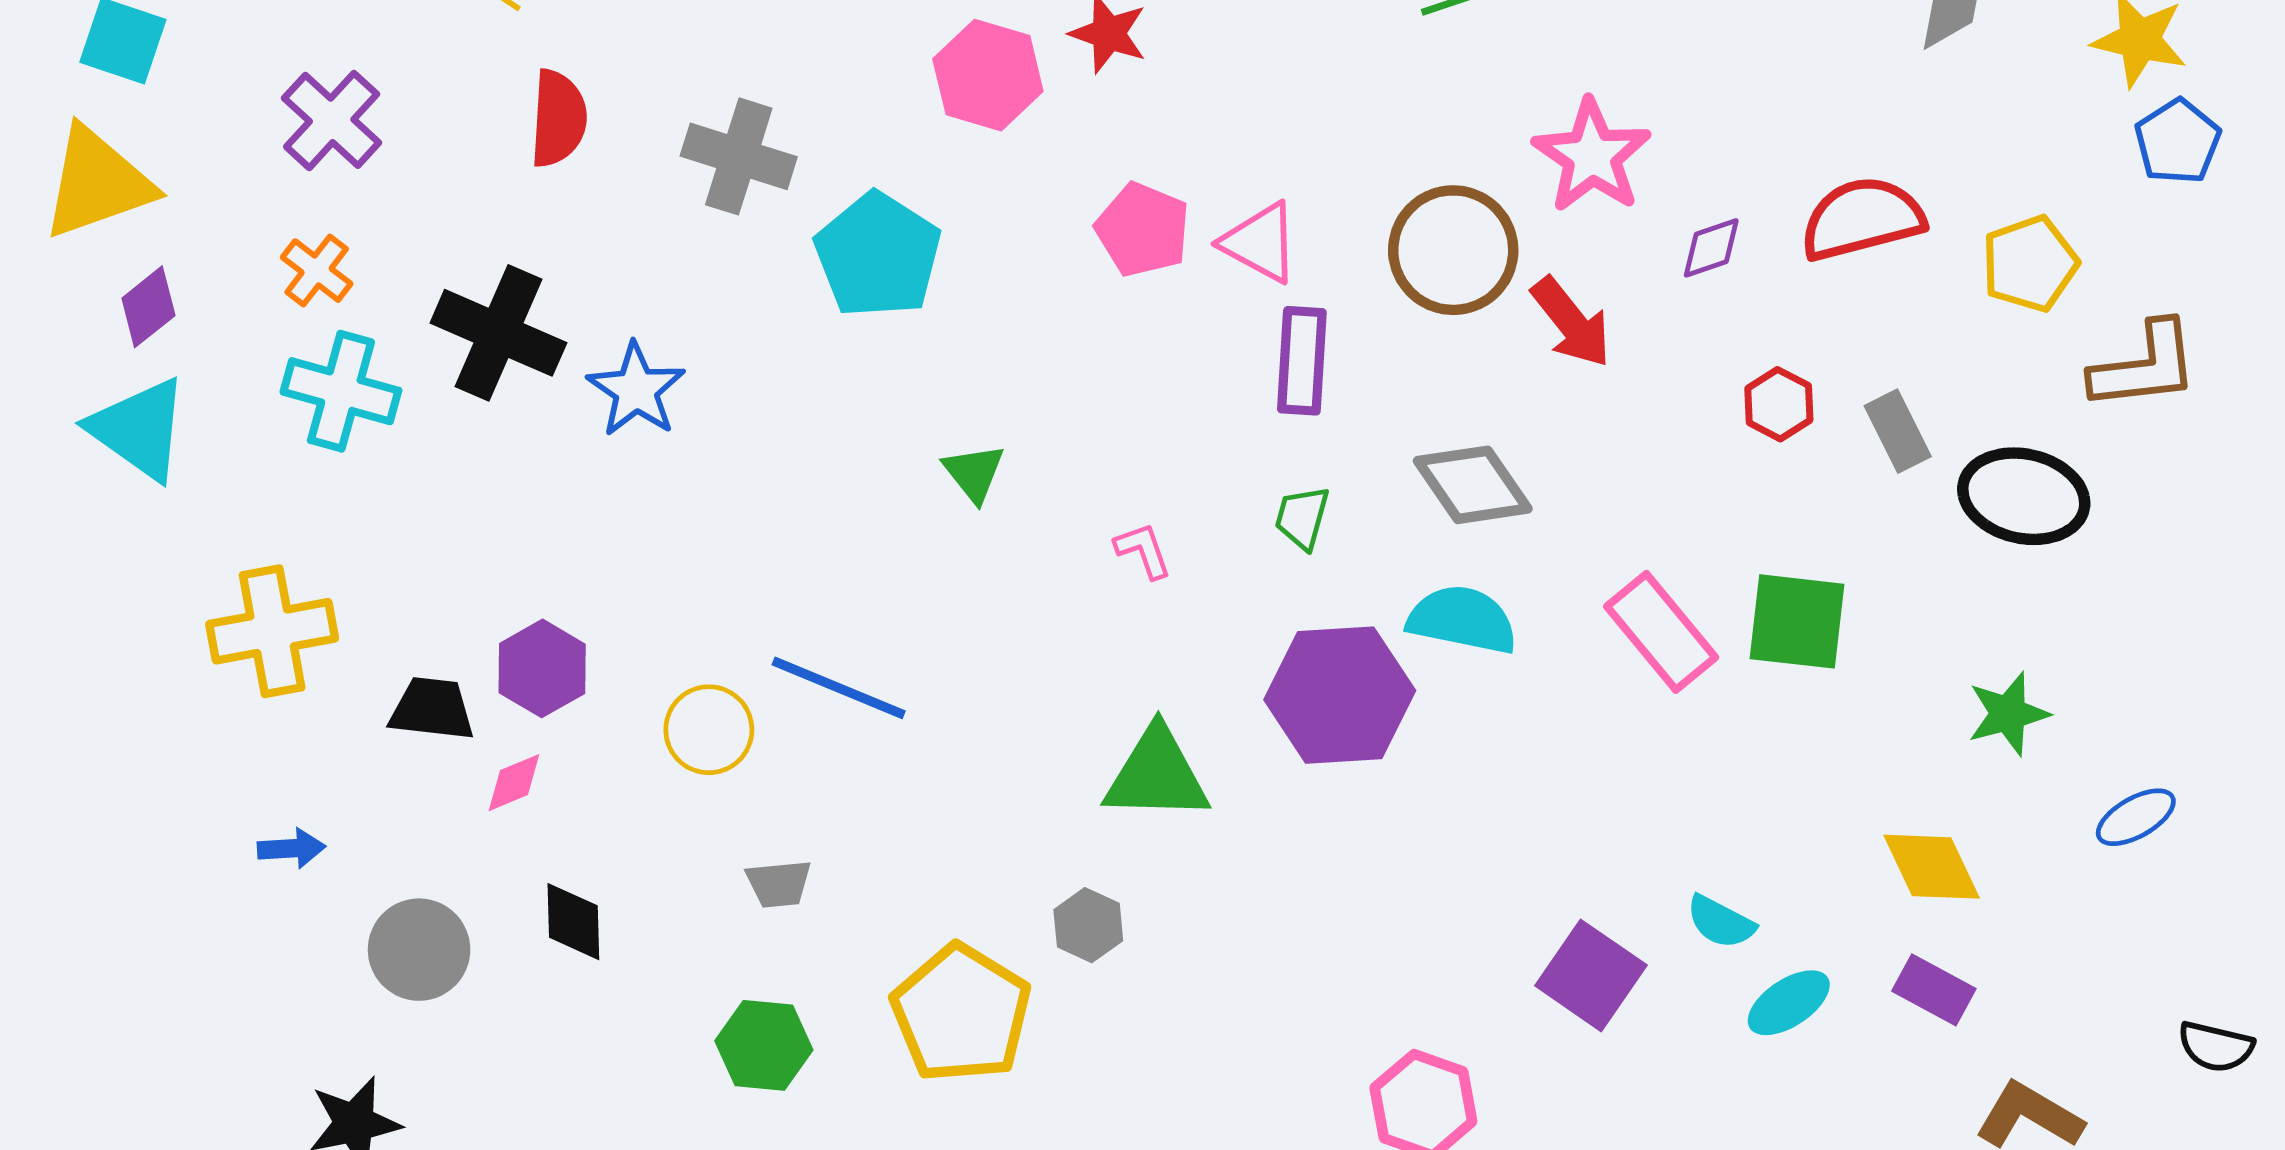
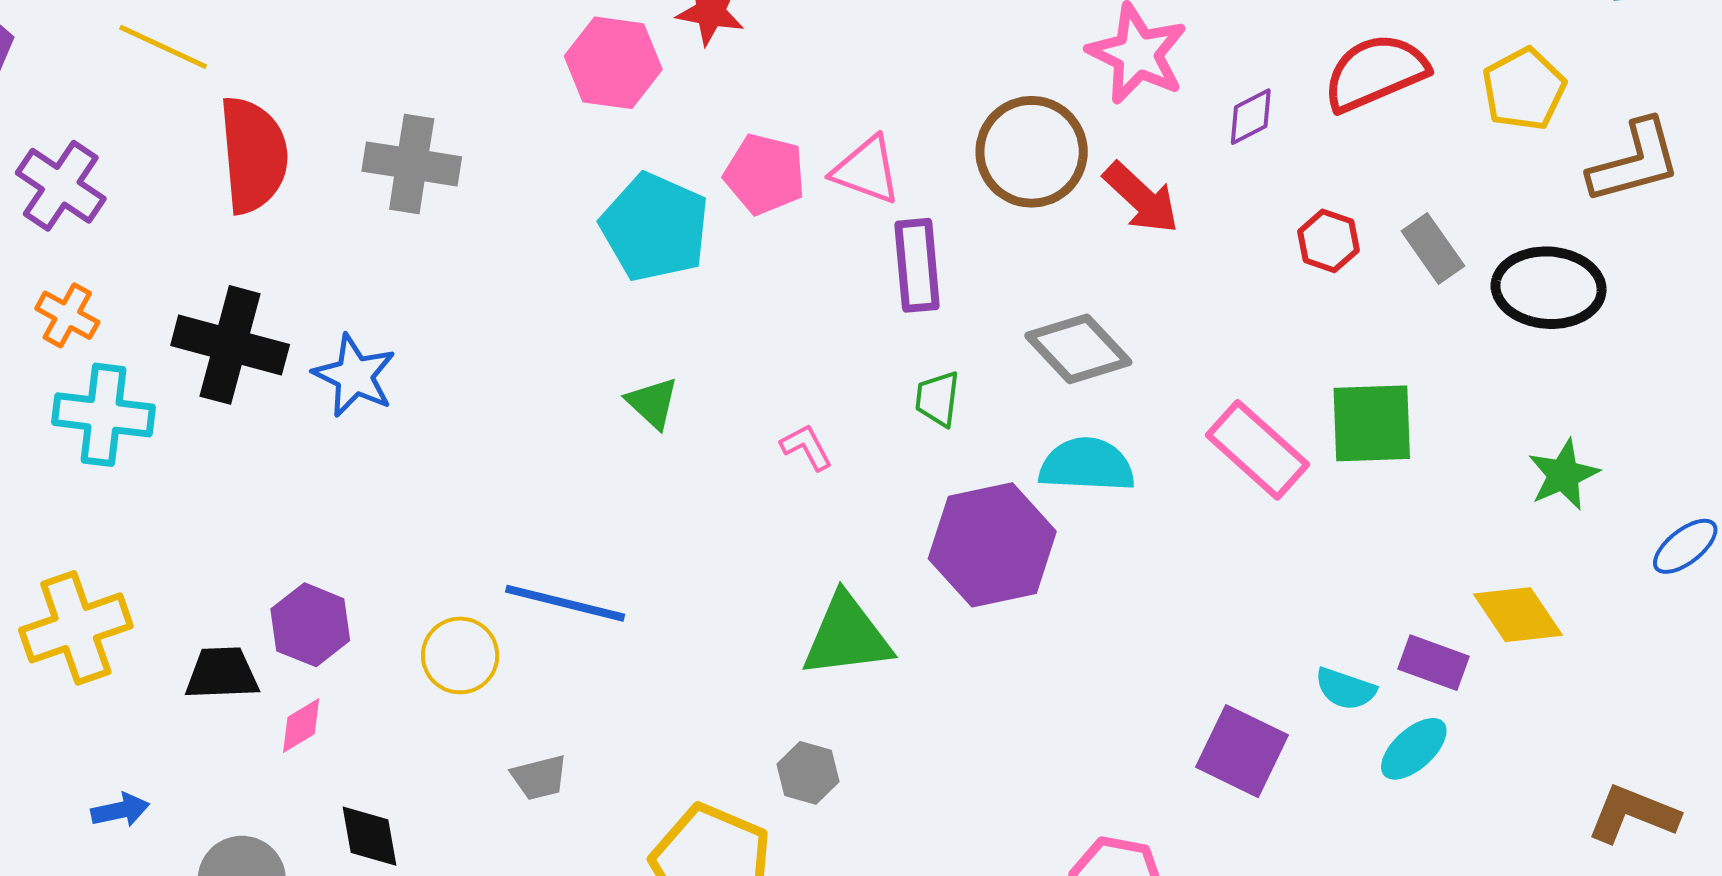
red semicircle: (558, 118) -> (253, 155), size x1.4
cyan pentagon: (878, 255) -> (655, 227), moved
purple rectangle: (1934, 990) -> (1433, 663), moved

